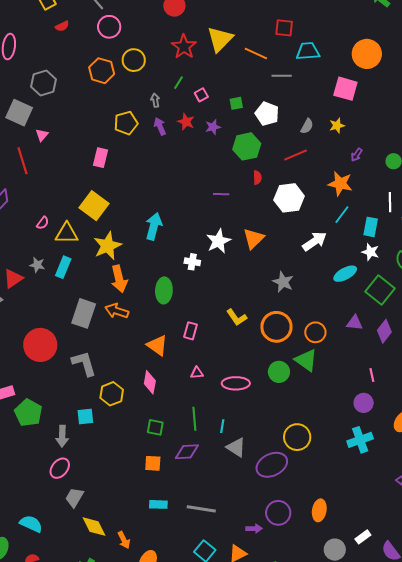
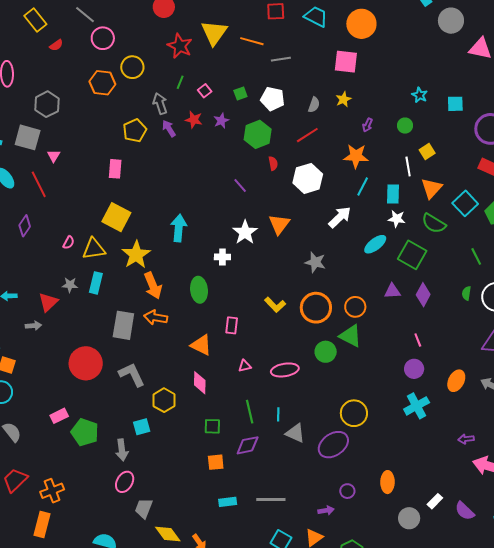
cyan trapezoid: (308, 51) -> (316, 16), moved, turned 40
gray arrow: (155, 100) -> (160, 103), size x1.5
purple line: (221, 194) -> (240, 186), turned 56
purple circle: (278, 513) -> (347, 491), size x0.6

